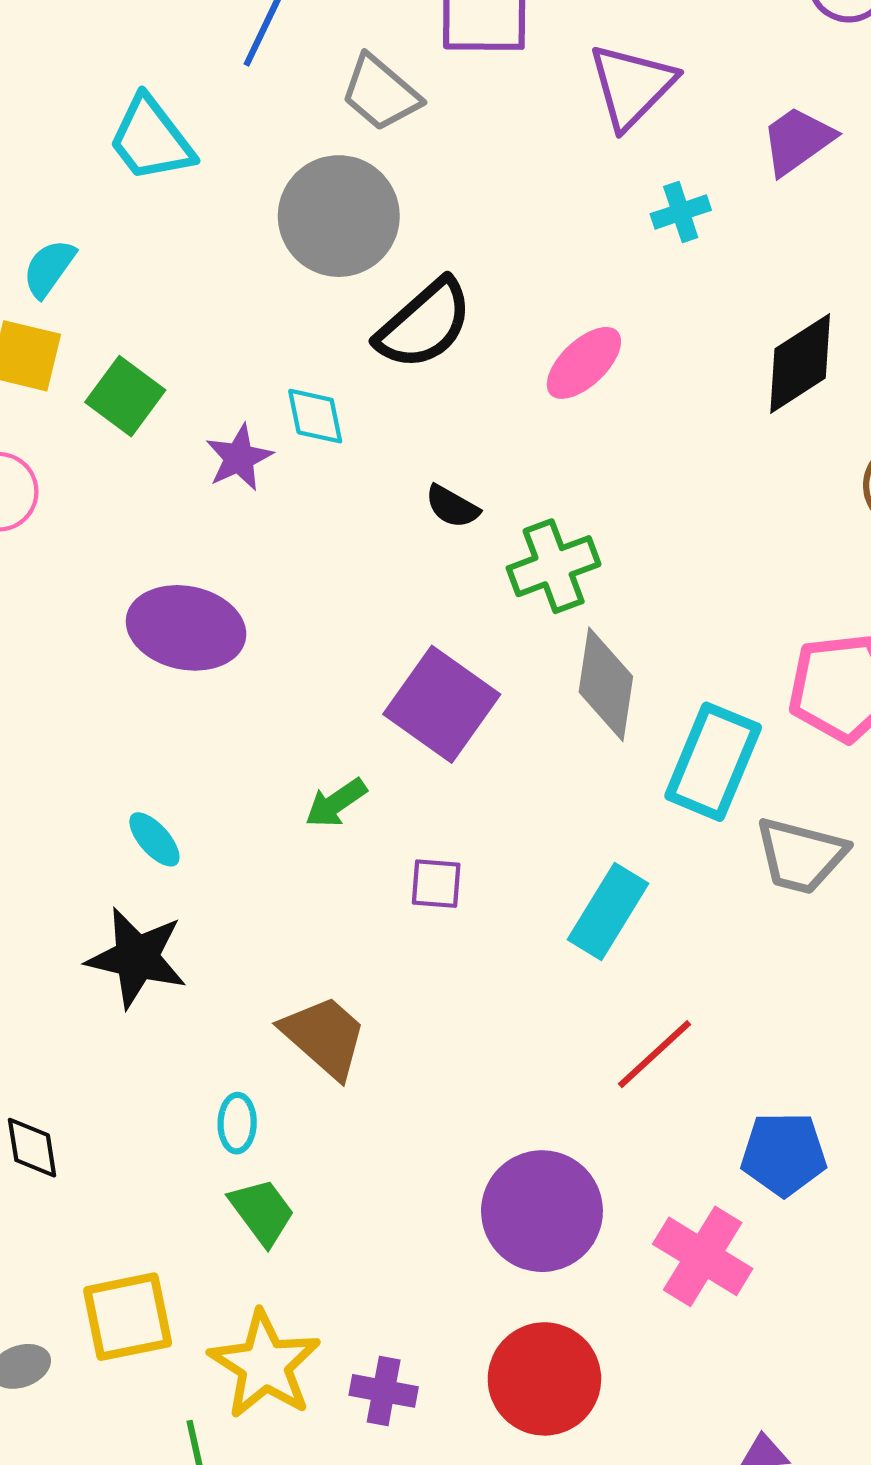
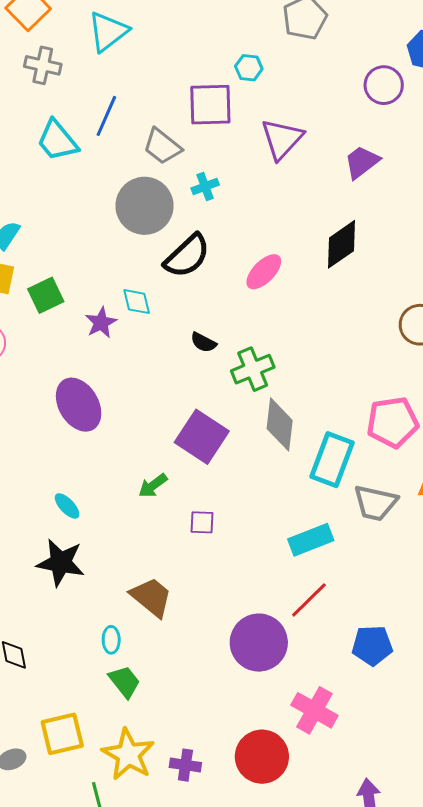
cyan trapezoid: (151, 139) -> (57, 141), moved
cyan cross: (681, 212) -> (205, 187), moved
black diamond: (800, 363) -> (341, 244), moved
green square: (125, 396) -> (46, 295), turned 30
purple ellipse: (186, 628) -> (79, 405), turned 50
cyan rectangle: (608, 911) -> (311, 540), moved, turned 39
purple circle: (542, 1211) -> (259, 643), moved
pink cross: (703, 1256) -> (314, 710), moved

